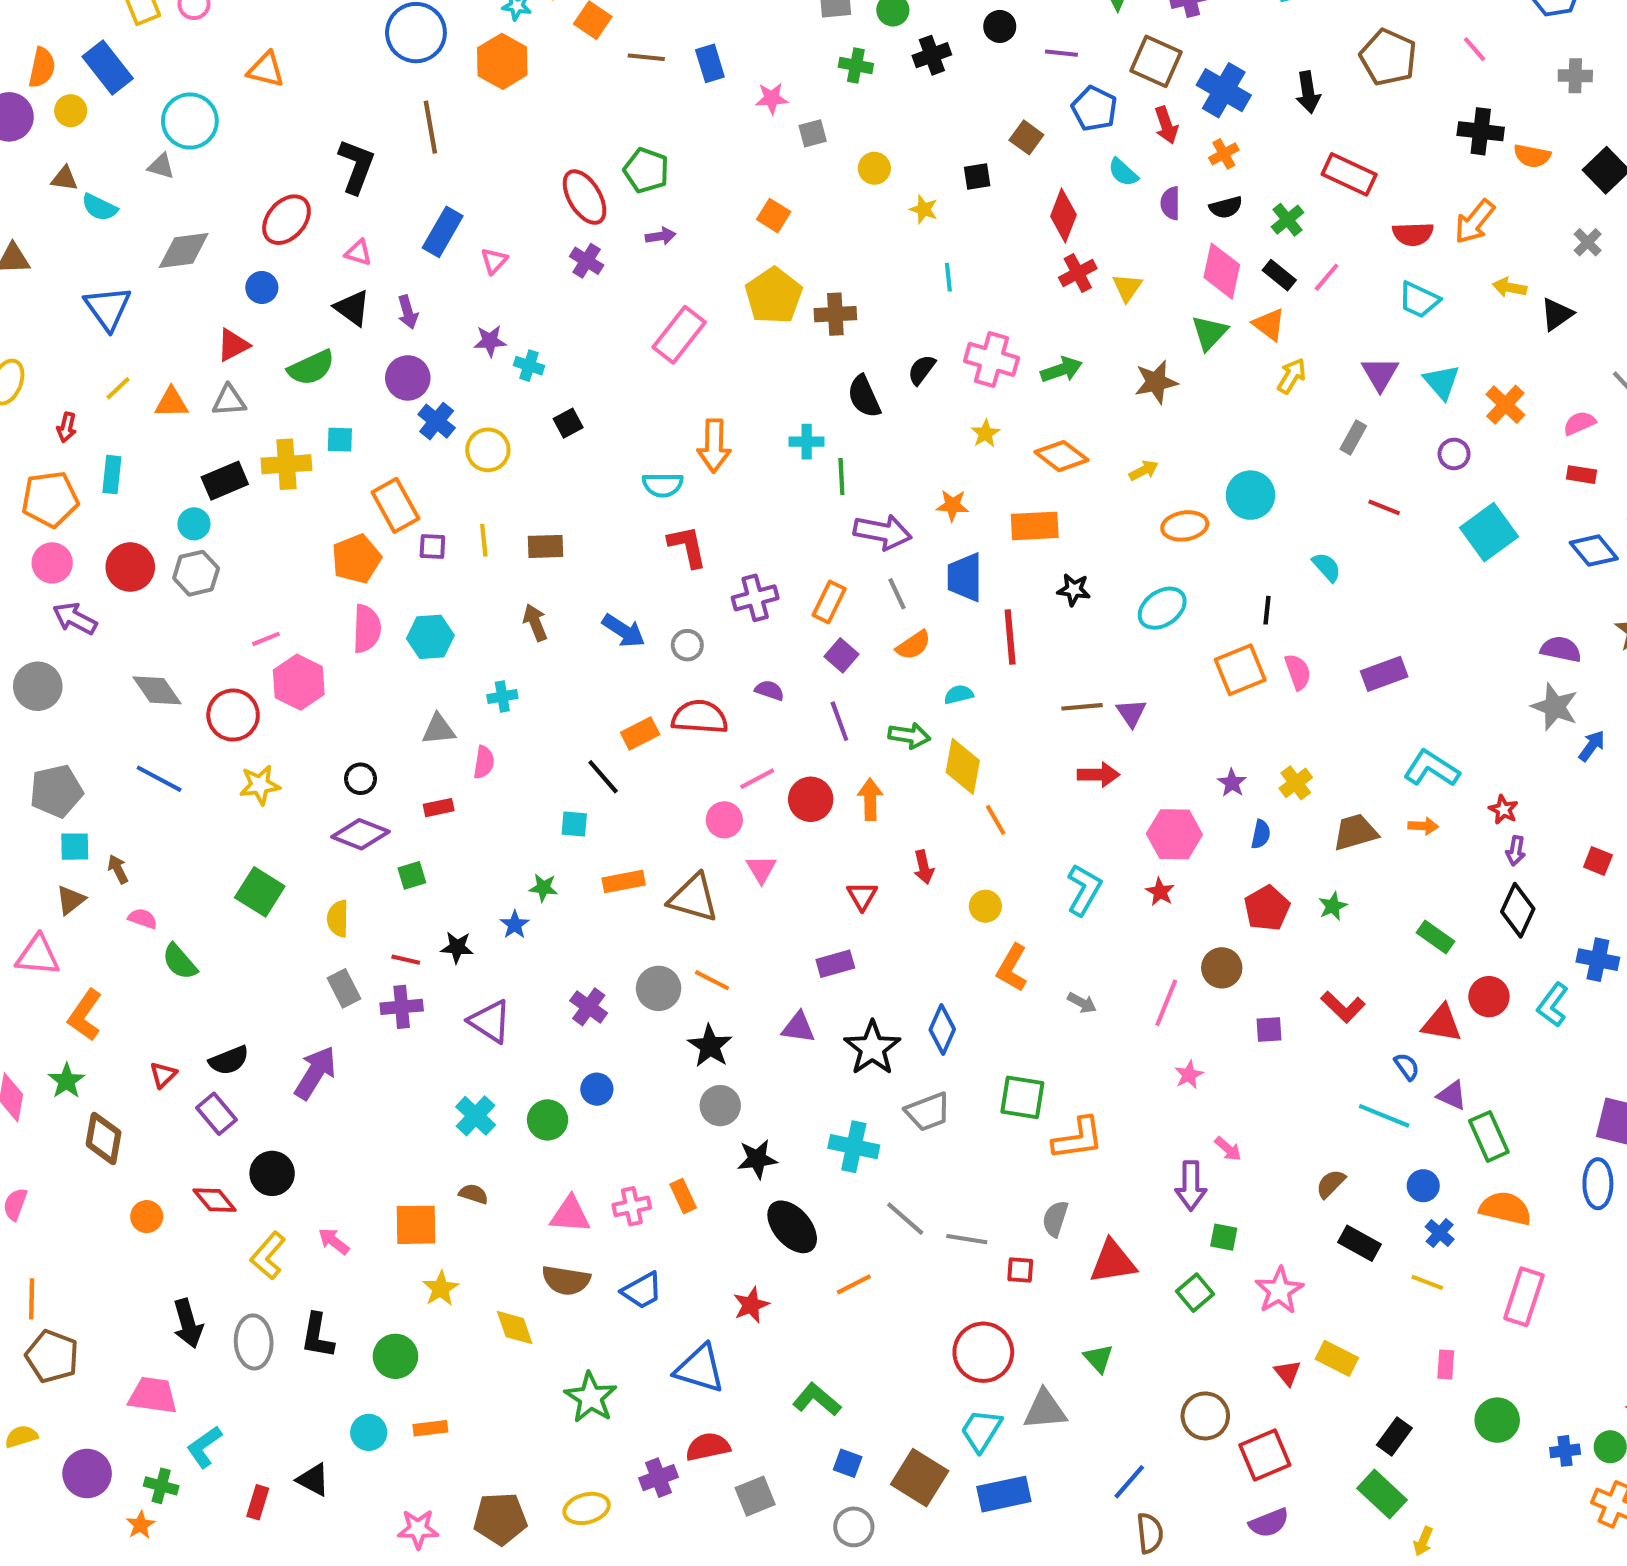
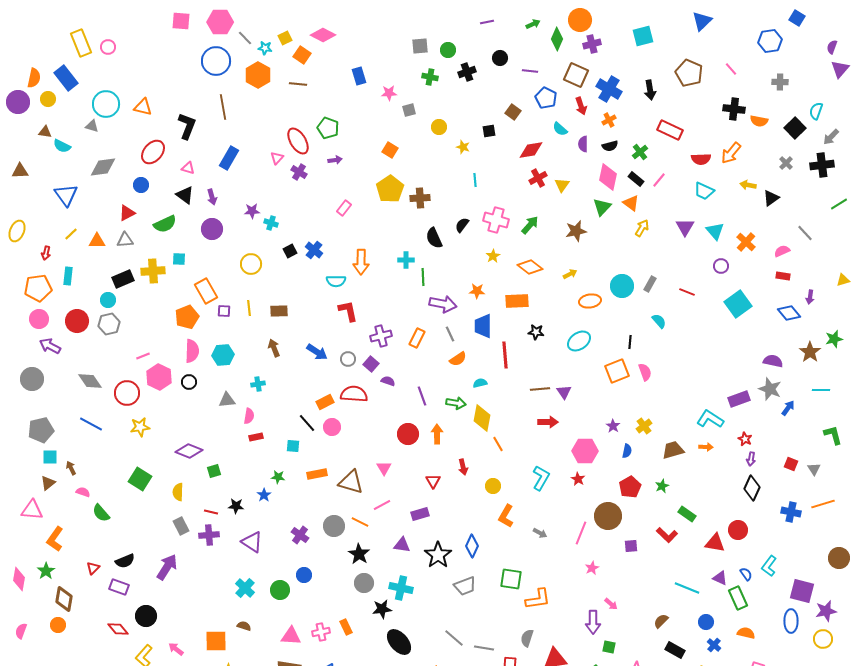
brown line: (646, 57) -> (298, 84), moved
orange triangle: (266, 70) -> (143, 107), moved
red diamond: (1063, 216) -> (531, 150), turned 60
pink triangle: (494, 261) -> (277, 158), moved
pink rectangle: (679, 335) -> (344, 208), size x0.6
green arrow: (1061, 370) -> (530, 225), turned -30
blue cross: (437, 421) -> (314, 250), moved
gray rectangle: (1353, 438) -> (650, 284), moved
purple square: (841, 655) -> (371, 364), moved
purple rectangle: (1384, 674) -> (739, 399), moved
black circle: (360, 779) -> (189, 382), moved
pink line: (757, 779) -> (382, 505), moved
red rectangle: (439, 808) -> (256, 437), moved
pink circle: (724, 820) -> (332, 427), moved
green rectangle: (1436, 937) -> (687, 514), moved
brown circle: (1222, 968) -> (608, 516), size x1.4
cyan L-shape: (1553, 1005) -> (769, 566), moved
blue semicircle: (1407, 1067) -> (746, 574), moved
purple rectangle: (217, 1114) -> (119, 587), turned -30
cyan cross: (854, 1147) -> (401, 588), moved
orange semicircle: (1505, 1208) -> (746, 633), size x0.7
orange circle: (147, 1217) -> (58, 625), moved

